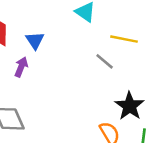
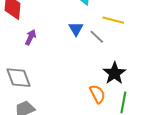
blue triangle: (35, 40) -> (76, 29), moved

